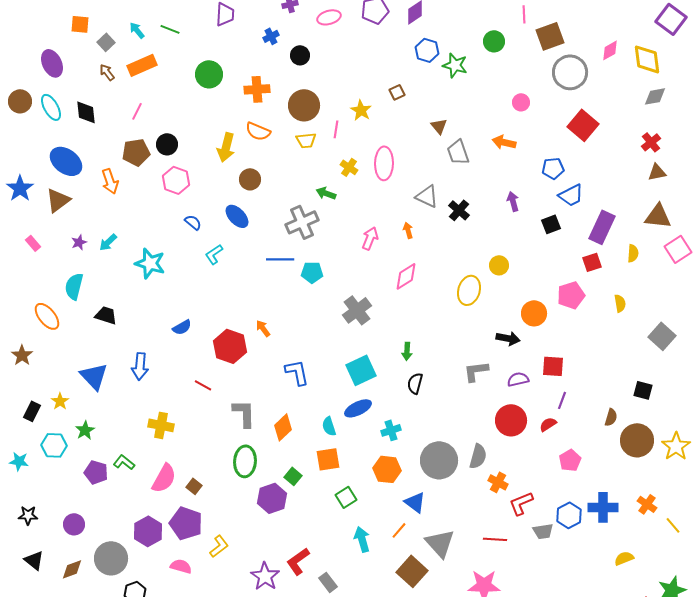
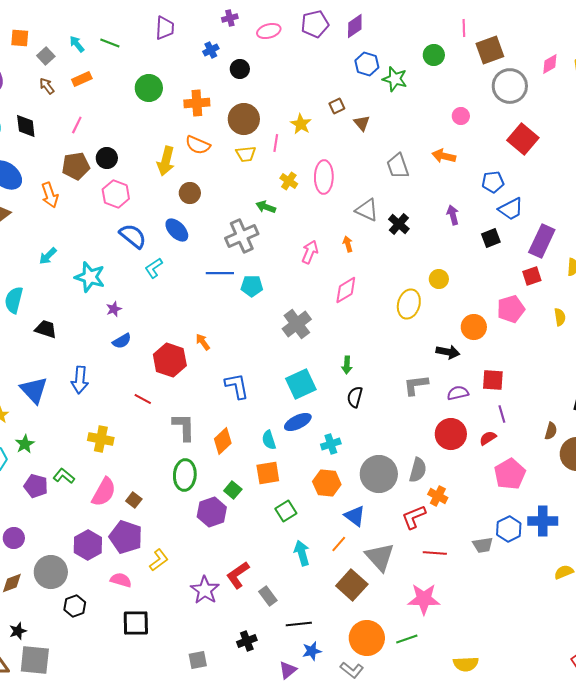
orange rectangle: (142, 65) -> (82, 79), size x0.7
brown triangle: (439, 126) -> (362, 123), moved
blue semicircle: (193, 222) -> (133, 236), size x1.6
purple star: (79, 242) -> (114, 309), moved
purple line: (562, 400) -> (502, 414), turned -36
pink pentagon: (570, 460) -> (510, 474), size x1.4
red L-shape: (521, 503) -> (414, 517), moved

